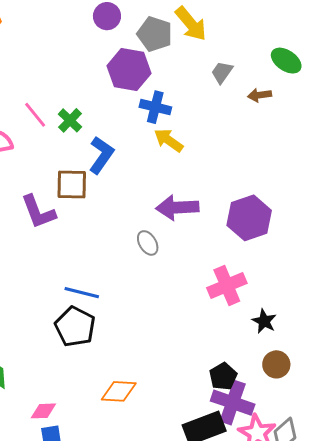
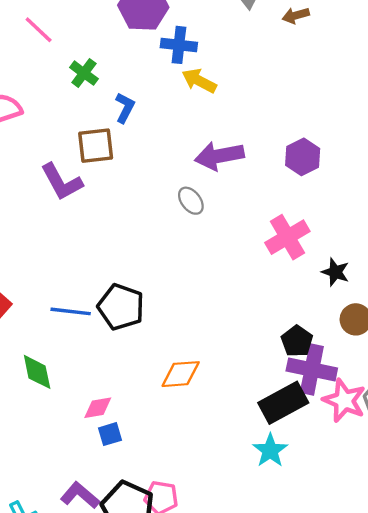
pink line: (35, 115) -> (39, 30), moved
blue L-shape: (101, 155) -> (125, 108), size x0.7
purple hexagon: (249, 218) -> (303, 157), size x0.7
blue line: (82, 293) -> (71, 311), moved

